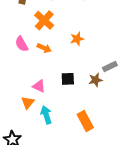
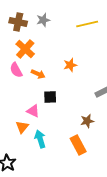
orange cross: (44, 20) -> (25, 49), moved
black square: (68, 79) -> (50, 97), moved
brown star: (96, 80) -> (87, 121), moved

